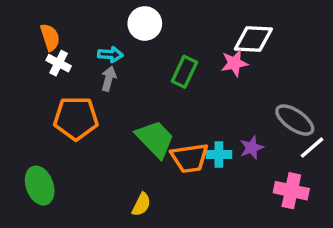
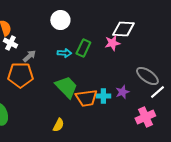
cyan arrow: (110, 55) -> (64, 53), moved
gray arrow: (109, 79) -> (29, 56), moved, turned 32
pink cross: (291, 191) -> (145, 117), turned -36

